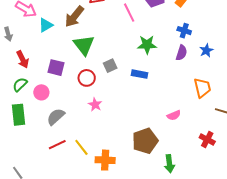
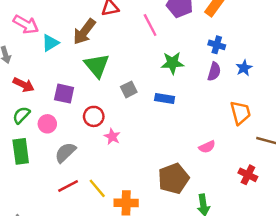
red arrow: (23, 59) -> (24, 85), turned -36
red circle: (87, 78) -> (94, 116), moved

